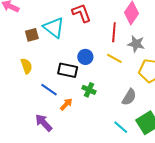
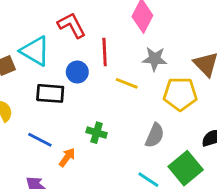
red line: (114, 32) -> (105, 52), moved
blue circle: (85, 57) -> (77, 72), moved
black rectangle: (68, 70) -> (50, 93), moved

